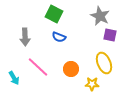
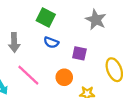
purple square: (110, 35) -> (79, 53), moved
yellow ellipse: (104, 63) -> (114, 70), moved

